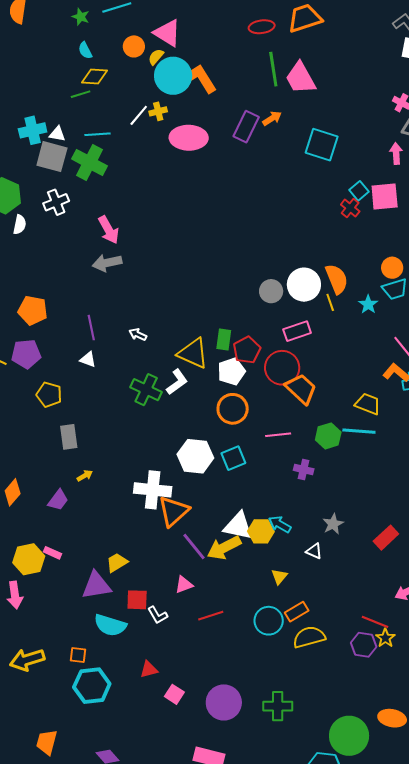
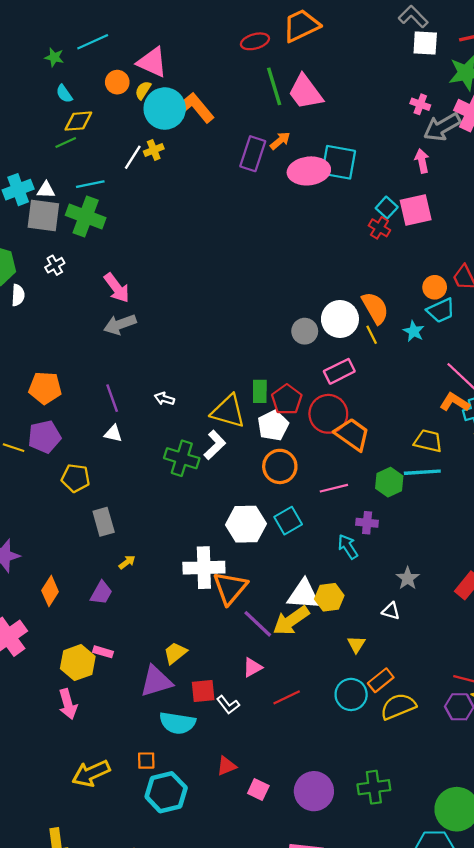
pink ellipse: (189, 138) -> (309, 171), moved
white cross: (56, 202) -> (55, 265), size x0.7
cyan arrow: (280, 524) -> (348, 547), moved, turned 35

